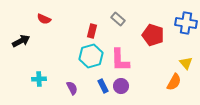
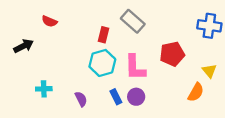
gray rectangle: (118, 19) -> (133, 21), size x1.5
red pentagon: (153, 35) -> (172, 54), moved, turned -30

